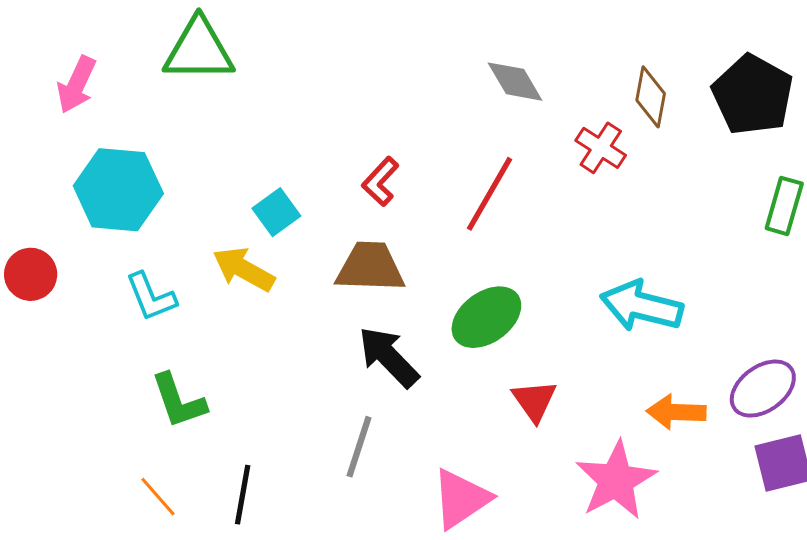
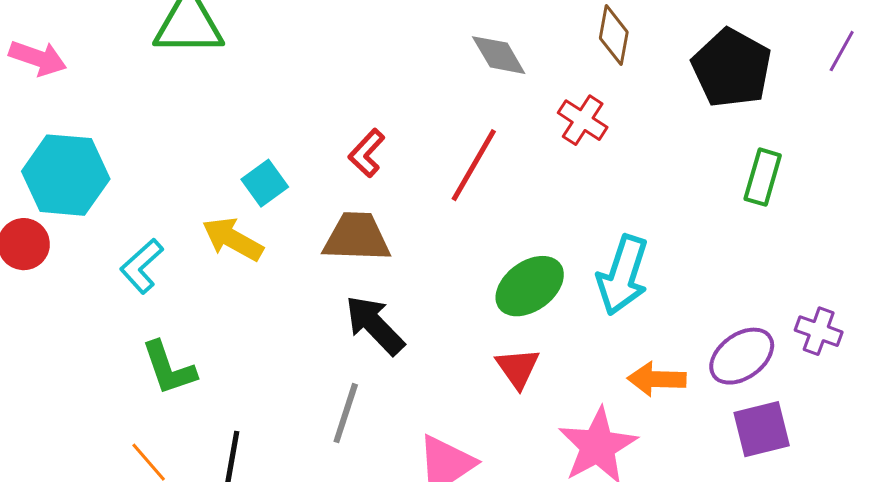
pink arrow: (76, 85) -> (38, 58), moved, turned -96
brown diamond: (651, 97) -> (614, 35), moved
cyan hexagon: (118, 190) -> (66, 175), moved
cyan L-shape: (151, 297) -> (142, 266), turned 70
cyan arrow: (641, 306) -> (623, 275), turned -86
green ellipse: (486, 317) -> (530, 286), moved

